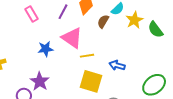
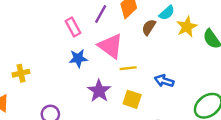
pink rectangle: (31, 14) -> (73, 27), moved
purple star: (40, 81) -> (99, 91), moved
yellow square: (91, 81) -> (132, 99), size x0.7

